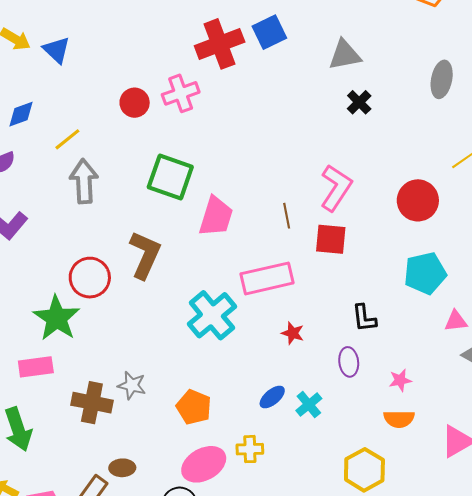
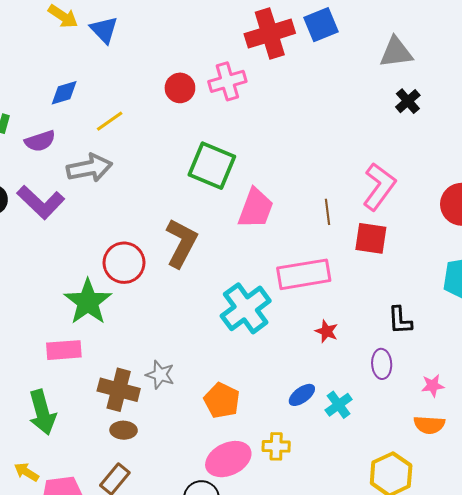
gray arrow: (84, 181) -> (90, 168), moved, turned 78
brown ellipse: (122, 468) -> (124, 430), moved

